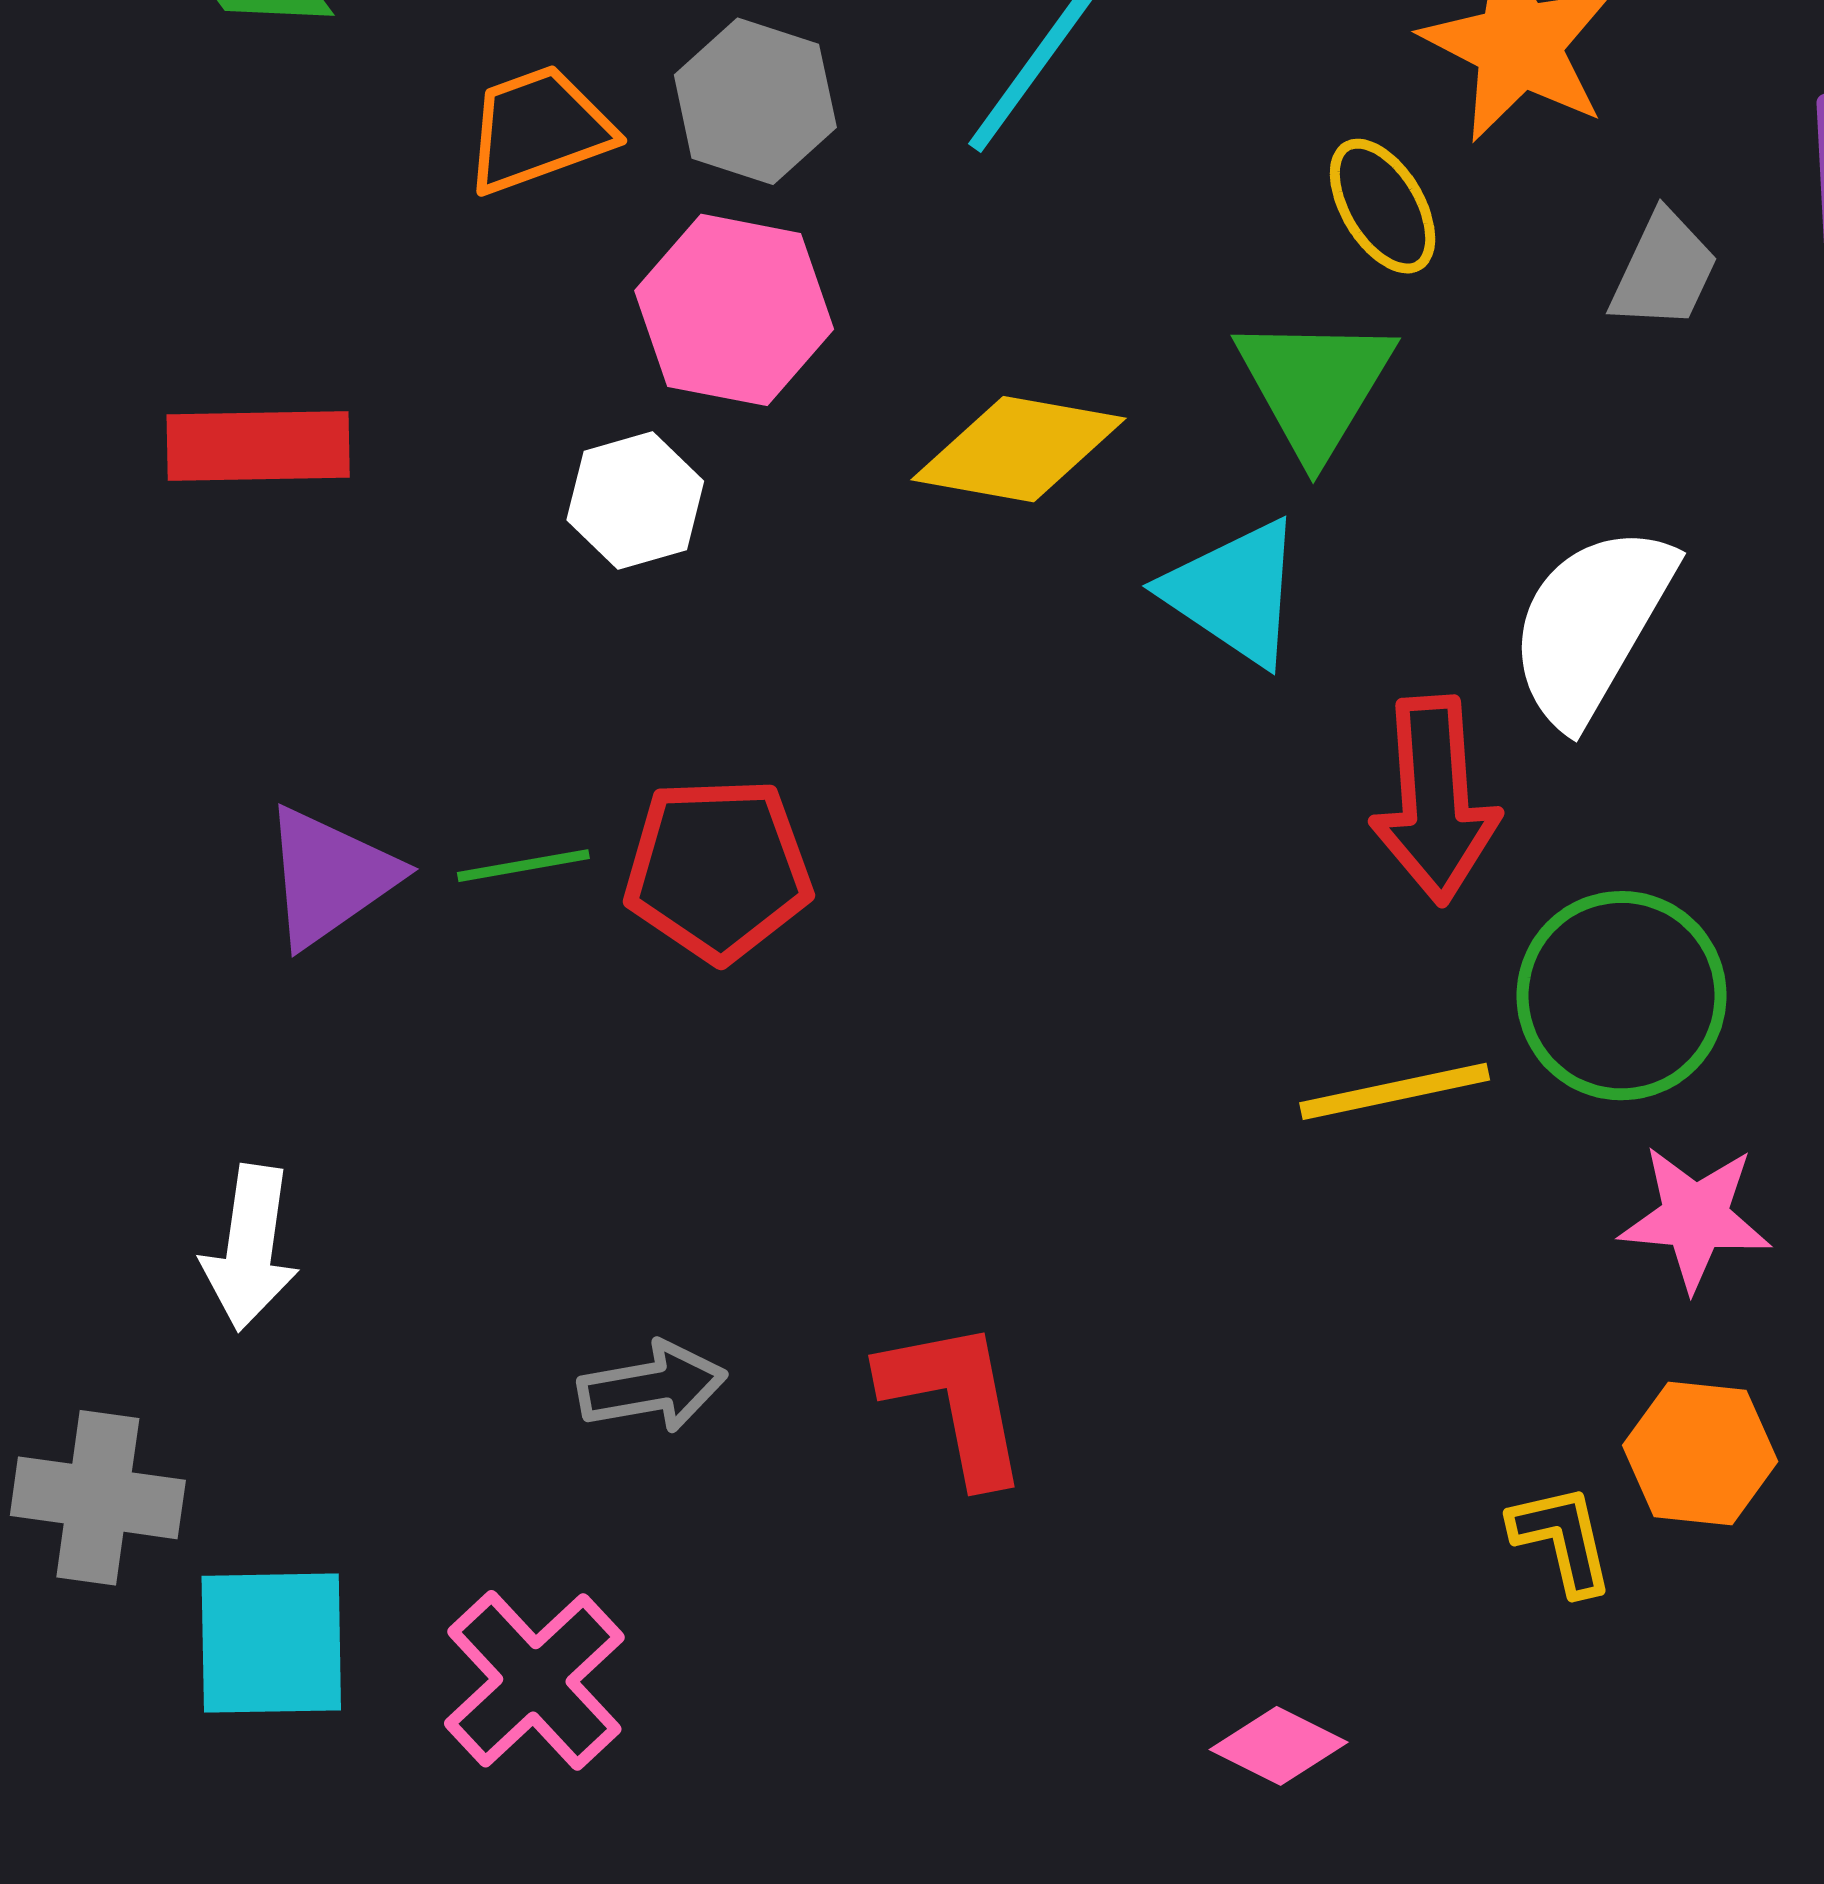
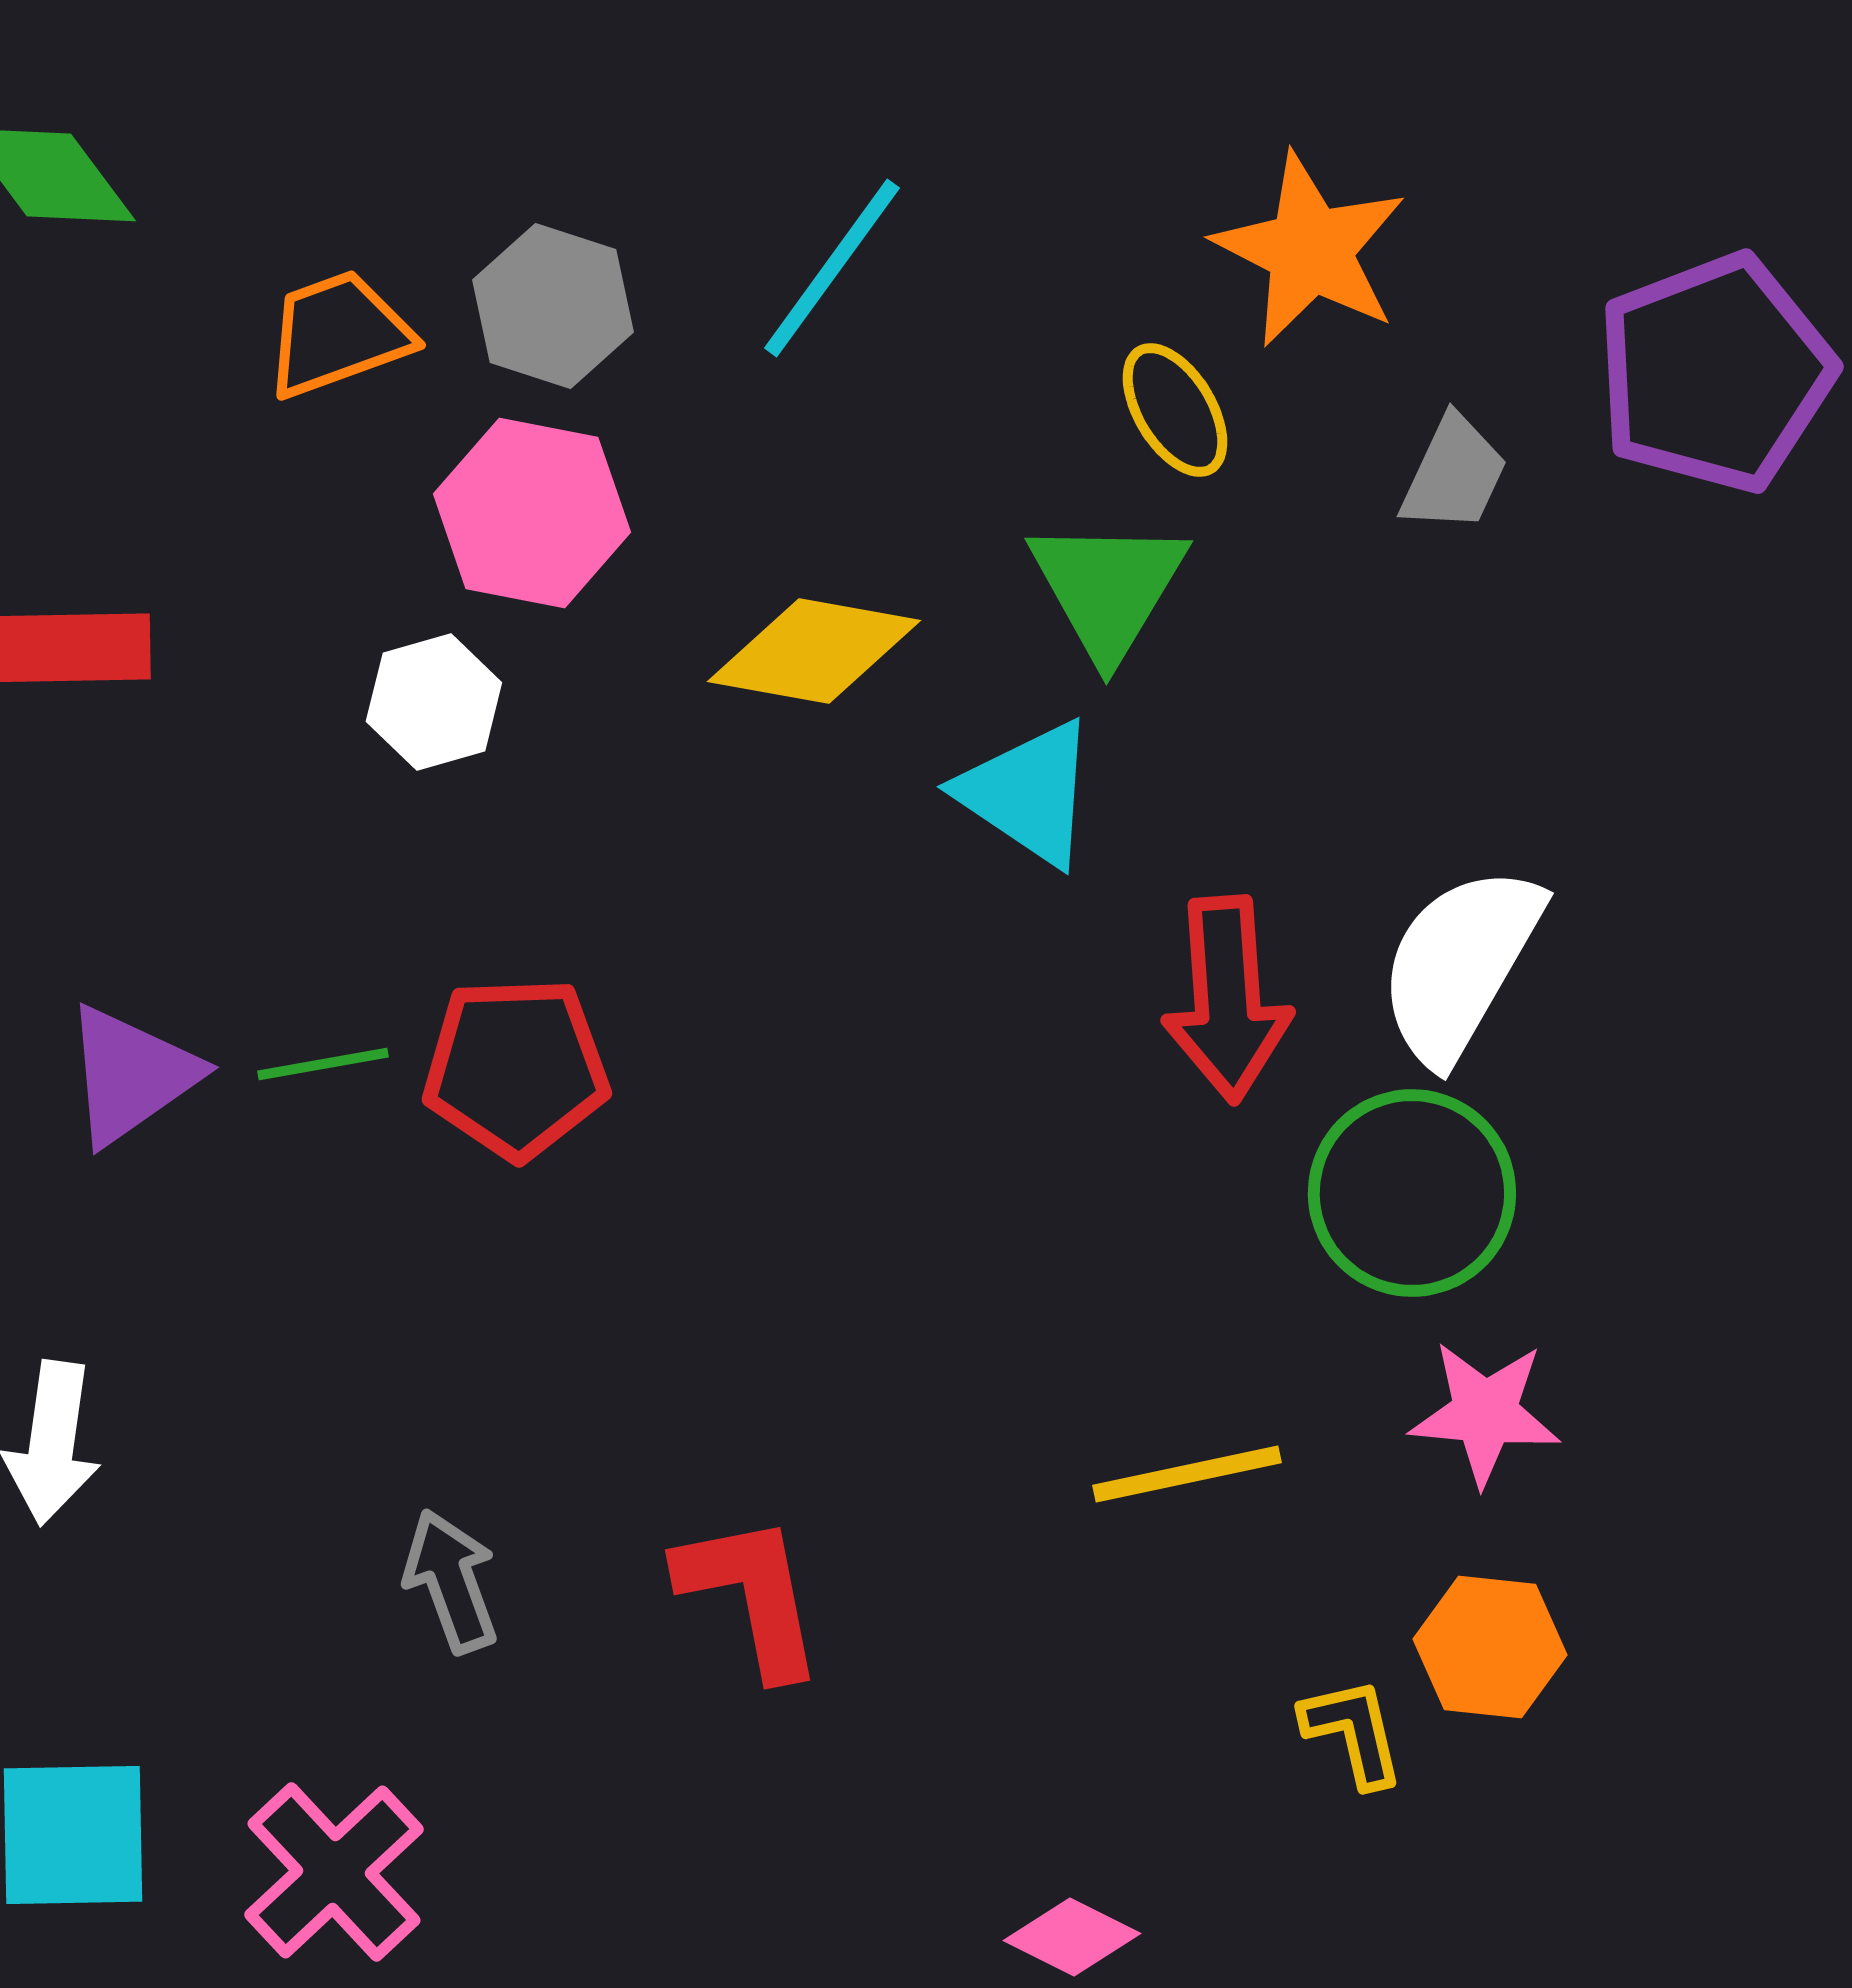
white semicircle: (1591, 625) -> (1460, 964), moved
yellow line: (1395, 1091) -> (1187, 1474), moved
gray arrow: (652, 1387) -> (451, 1581), turned -100

